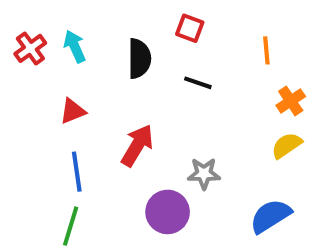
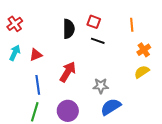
red square: (190, 28) -> (94, 22), moved
cyan arrow: (75, 46) -> (15, 53), moved, turned 49
purple circle: (168, 212) -> (68, 111), moved
blue semicircle: (271, 216) -> (111, 107), moved

